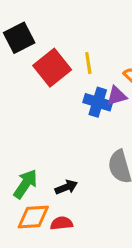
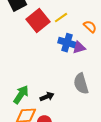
yellow line: (88, 63) -> (61, 18), turned 64
purple triangle: (117, 96) -> (79, 48), moved

